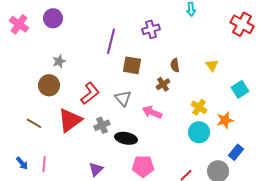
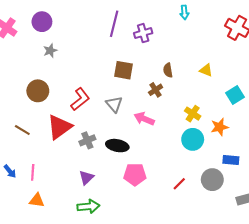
purple line: (111, 41) -> (114, 24), moved
gray star: (59, 61) -> (50, 51), moved
yellow triangle: (212, 65) -> (206, 70), turned -32
gray cross: (102, 125) -> (87, 140), moved
blue rectangle: (236, 152) -> (231, 160), turned 56

